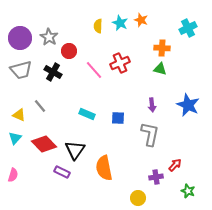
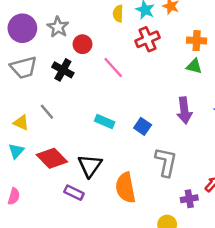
red cross: (120, 63) -> (148, 39), moved
purple arrow: (152, 105) -> (184, 110), size x1.5
blue square: (118, 118) -> (143, 126), turned 32
gray L-shape: (150, 134) -> (166, 162), moved

